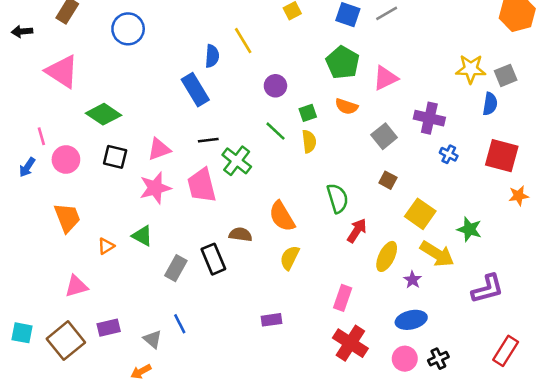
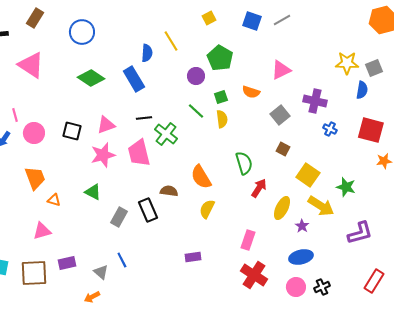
green pentagon: (343, 63) -> (220, 58), moved
green diamond: (103, 114) -> (91, 78), moved
orange triangle: (106, 246) -> (54, 200), moved, turned 48
brown square: (66, 341) -> (34, 273), turned 36

